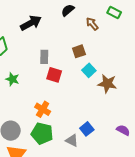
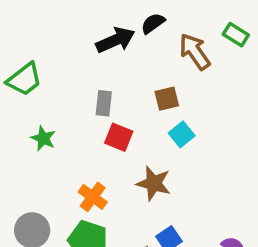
black arrow: (31, 23) -> (115, 40), moved
brown arrow: (92, 24) -> (195, 51), size x1.5
brown star: (107, 84) -> (154, 183), moved

